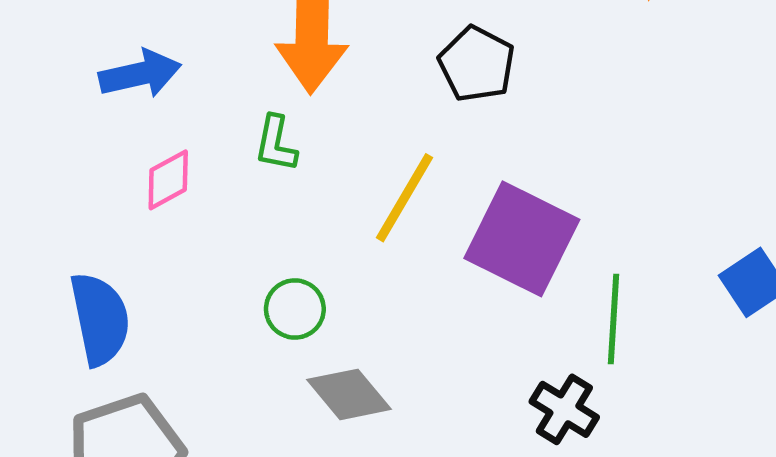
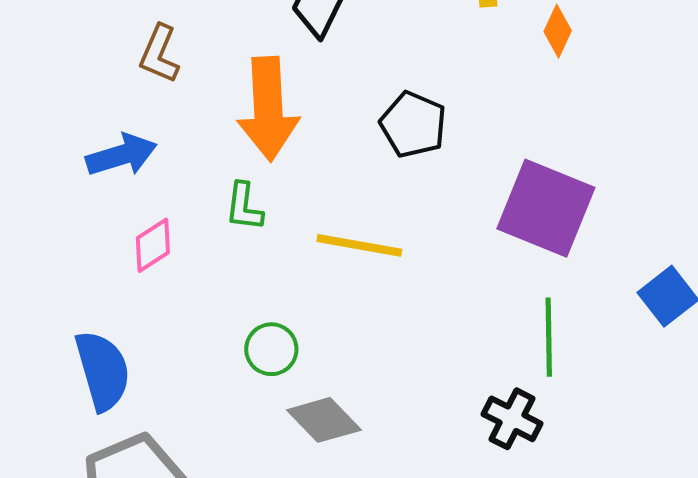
yellow line: (405, 198) -> (359, 245), turned 74
purple square: (522, 239) -> (546, 208), moved

